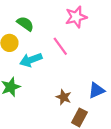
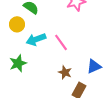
pink line: (60, 46) -> (61, 42), moved

